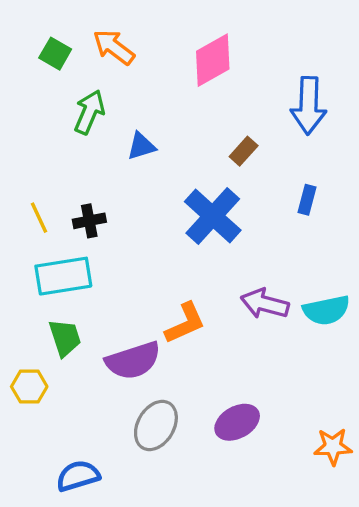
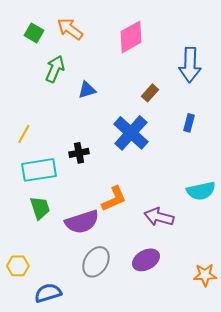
yellow line: (39, 218) -> (24, 134), turned 54
black cross: (89, 221) -> (79, 153), moved
purple arrow: (265, 304) -> (159, 217), moved
yellow hexagon: (29, 387) -> (18, 266), moved

